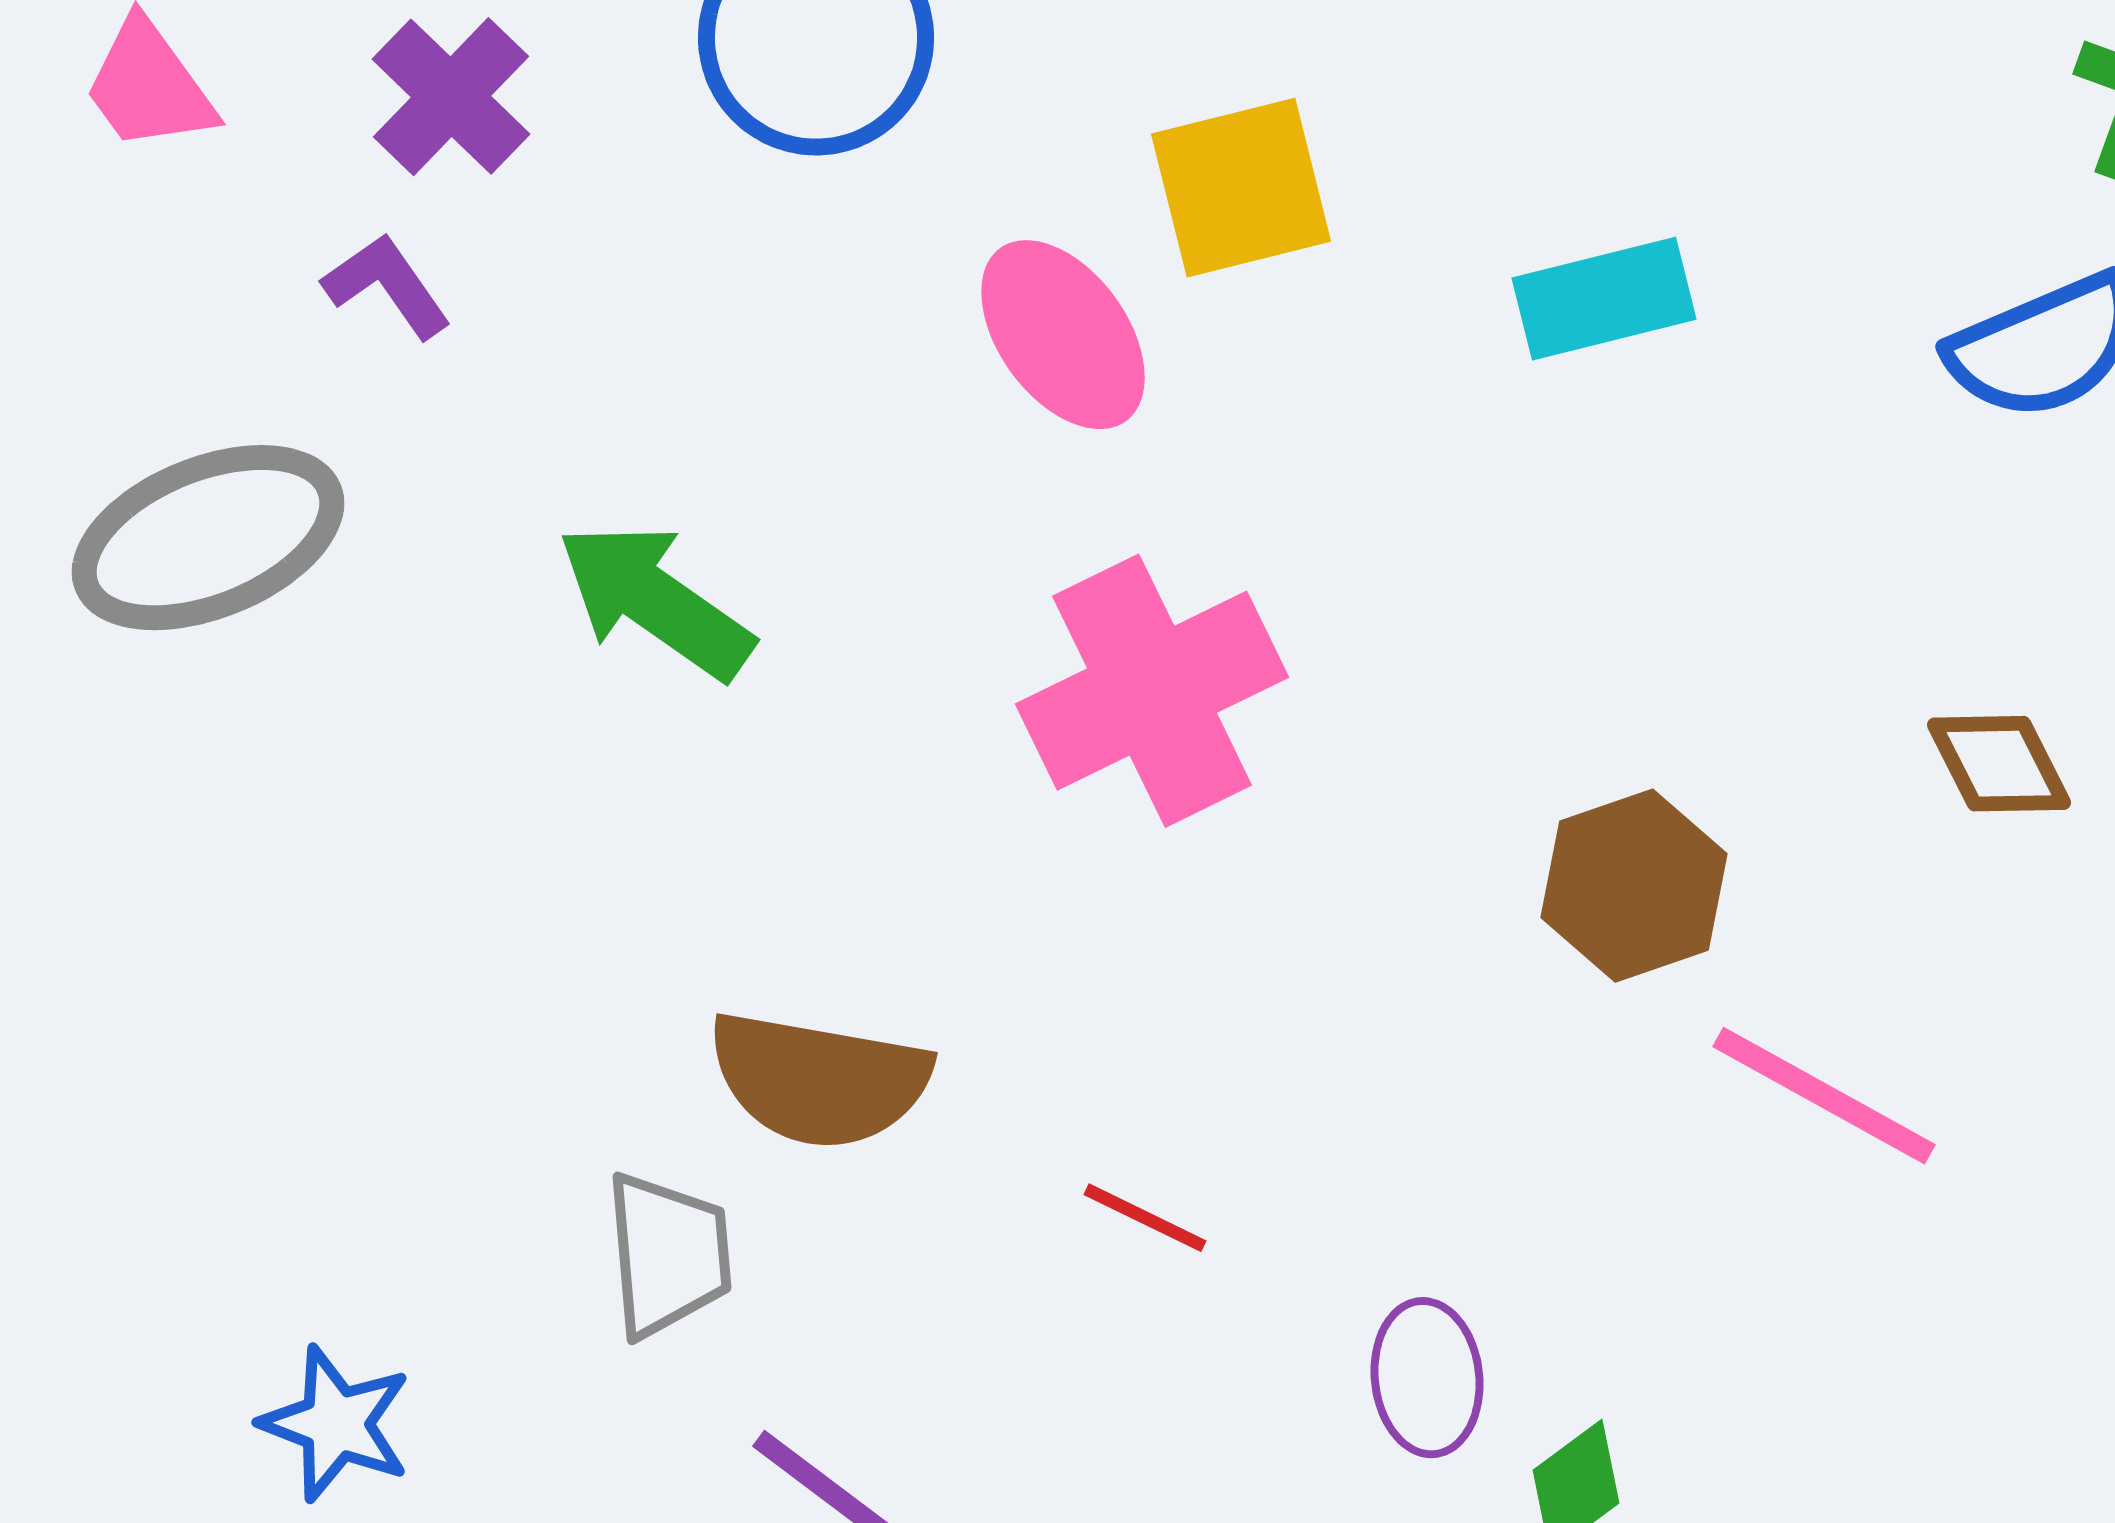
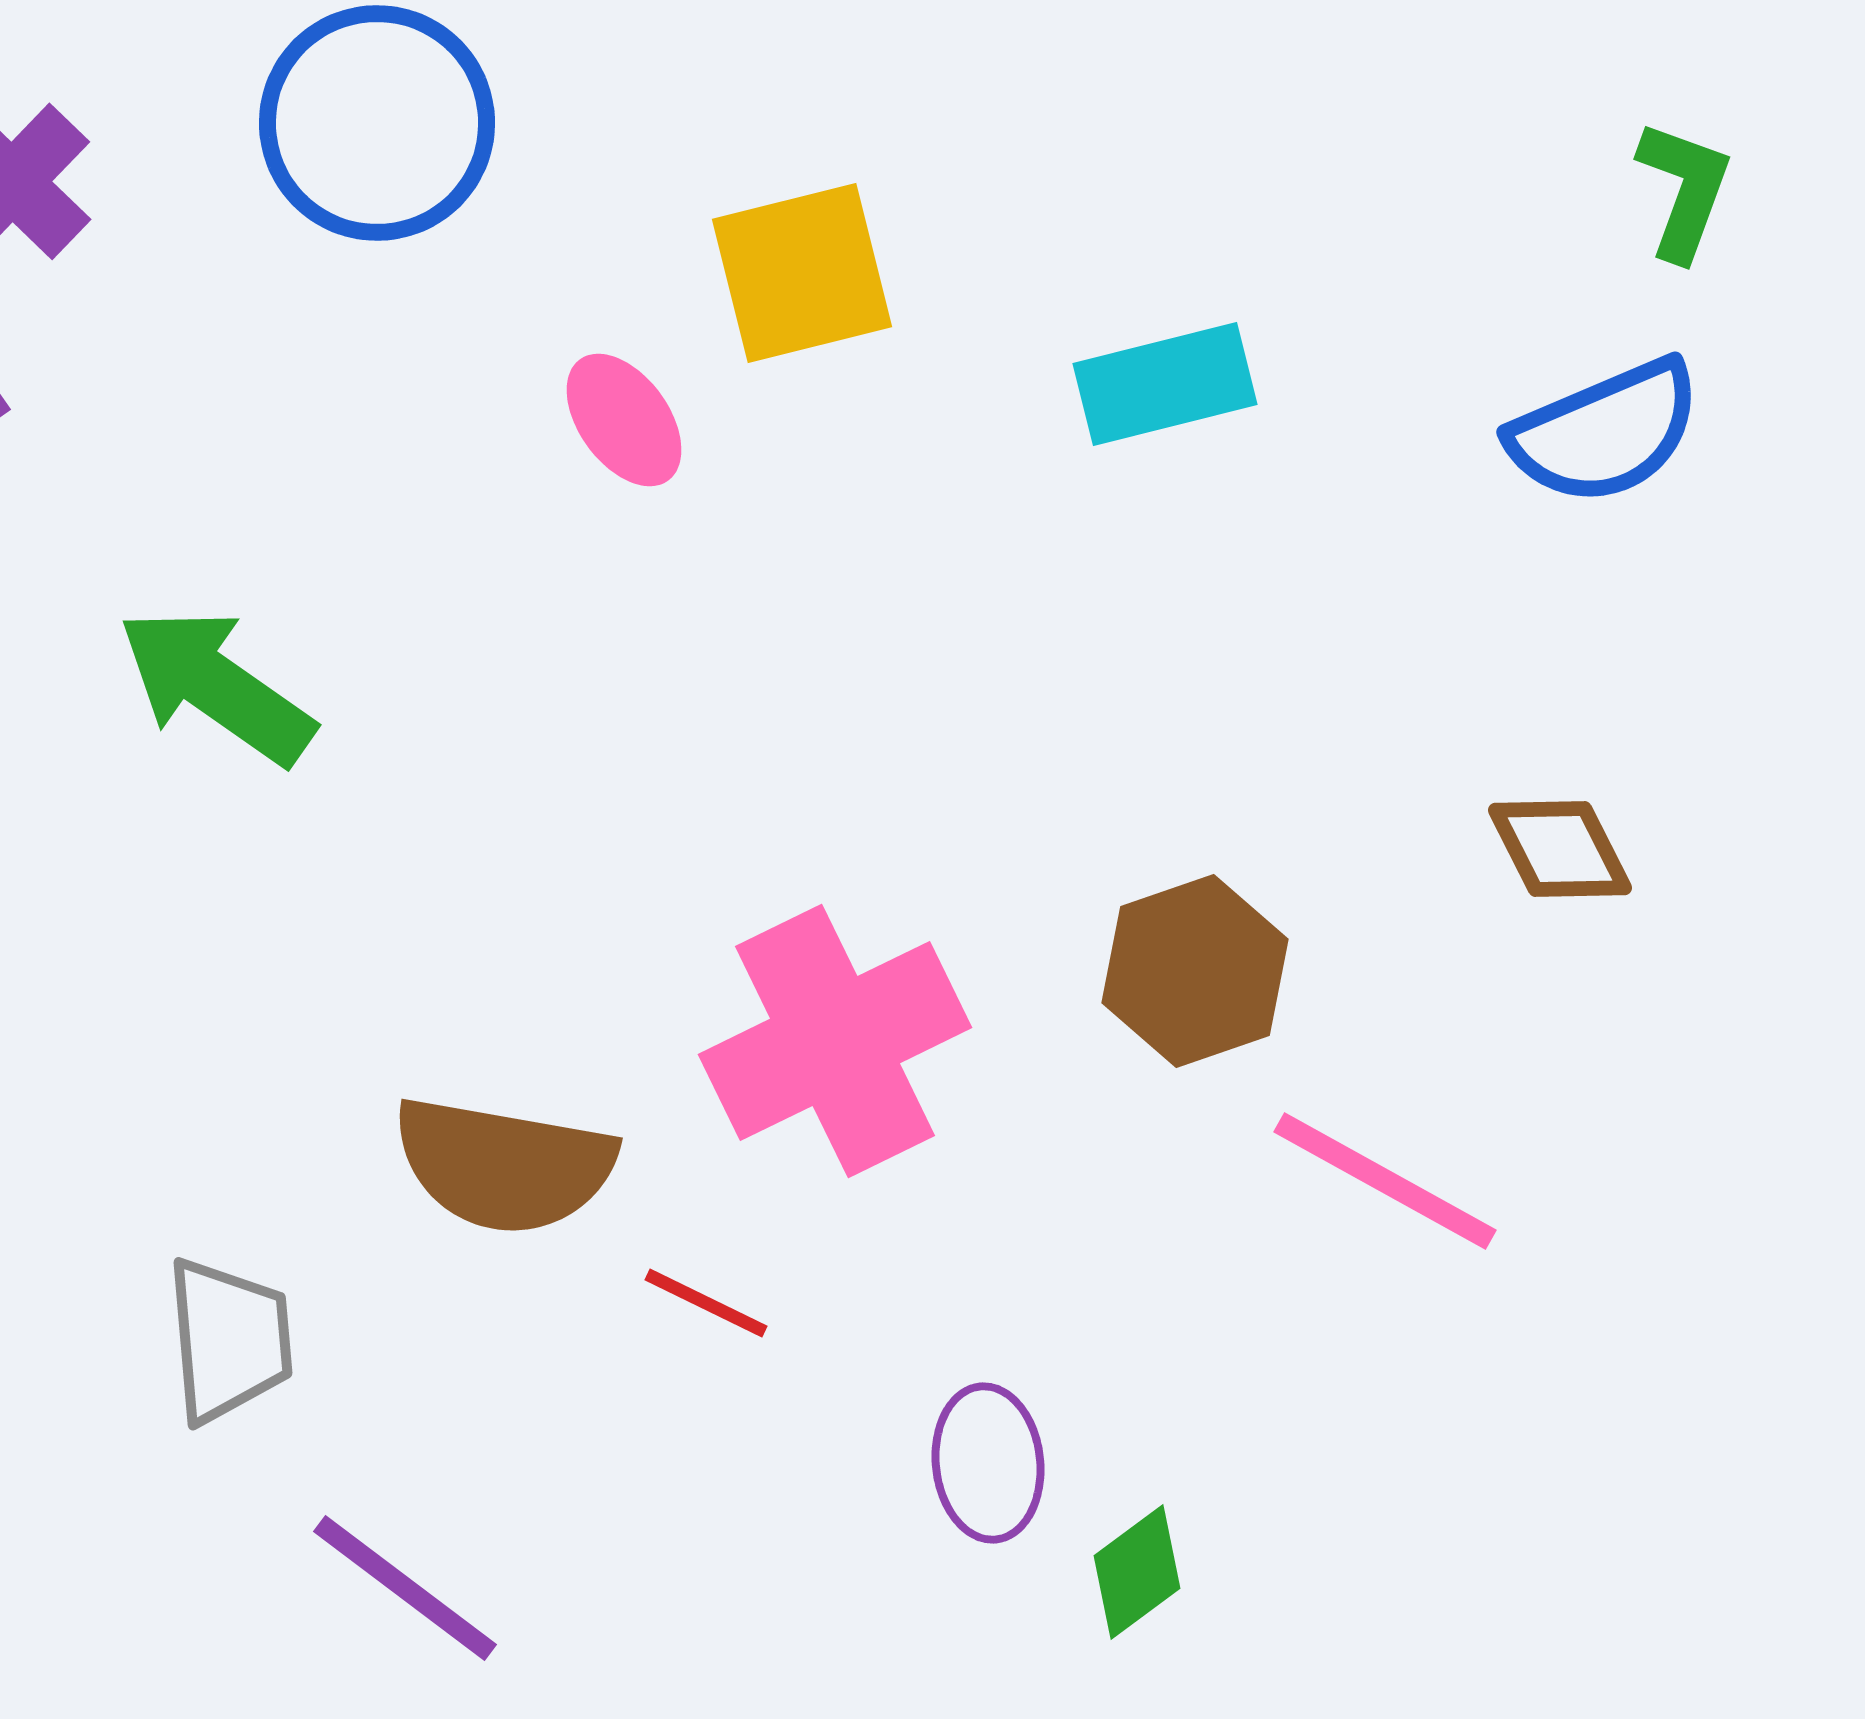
pink ellipse: (1063, 335) -> (624, 420), size x0.7
pink cross: (1152, 691) -> (835, 1041), moved
brown semicircle: (819, 1080) -> (504, 1165), moved

